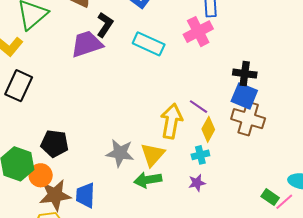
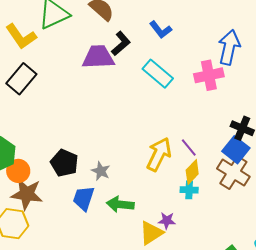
black pentagon: (55, 144) -> (64, 163), moved
gray star: (120, 153) -> (101, 171), size x0.7
yellow triangle: (153, 155) -> (151, 233), moved
cyan cross: (200, 155) -> (189, 190), moved
blue trapezoid: (85, 195) -> (84, 198), moved

